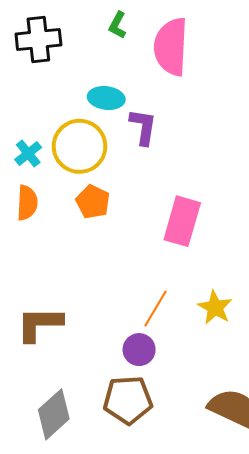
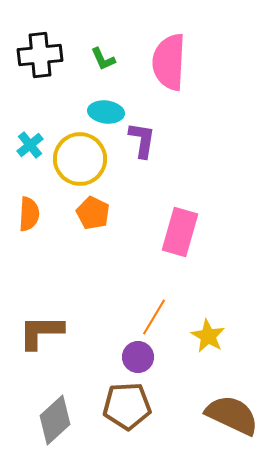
green L-shape: (118, 25) -> (103, 59), moved, turned -52
cyan cross: (28, 153) -> (30, 145), moved
yellow star: (215, 307) -> (208, 336), moved

